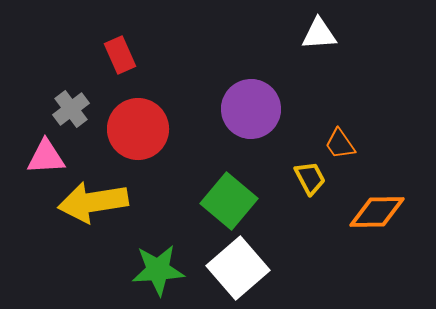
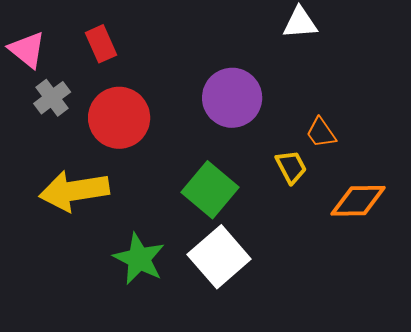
pink triangle: (46, 157) -> (27, 50), moved, turned 42
green star: (158, 270) -> (139, 259), turned 30

